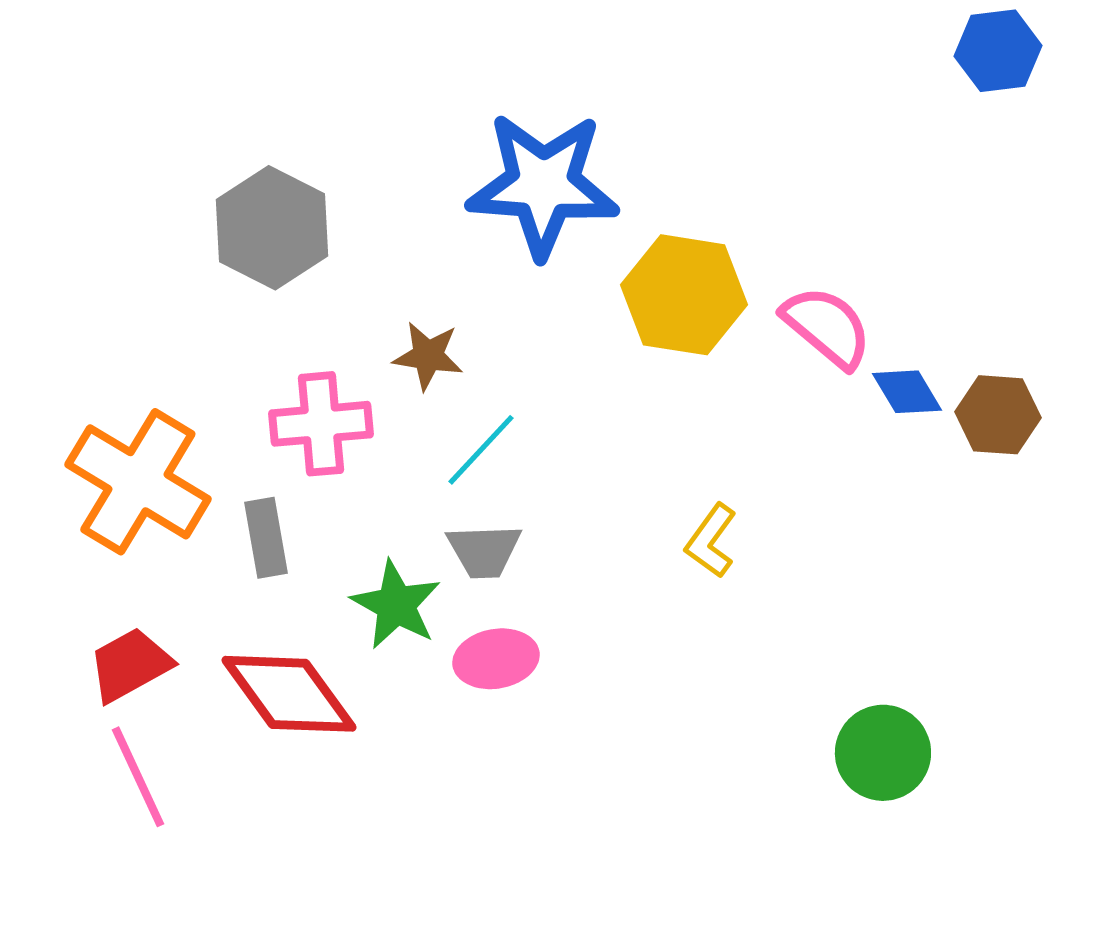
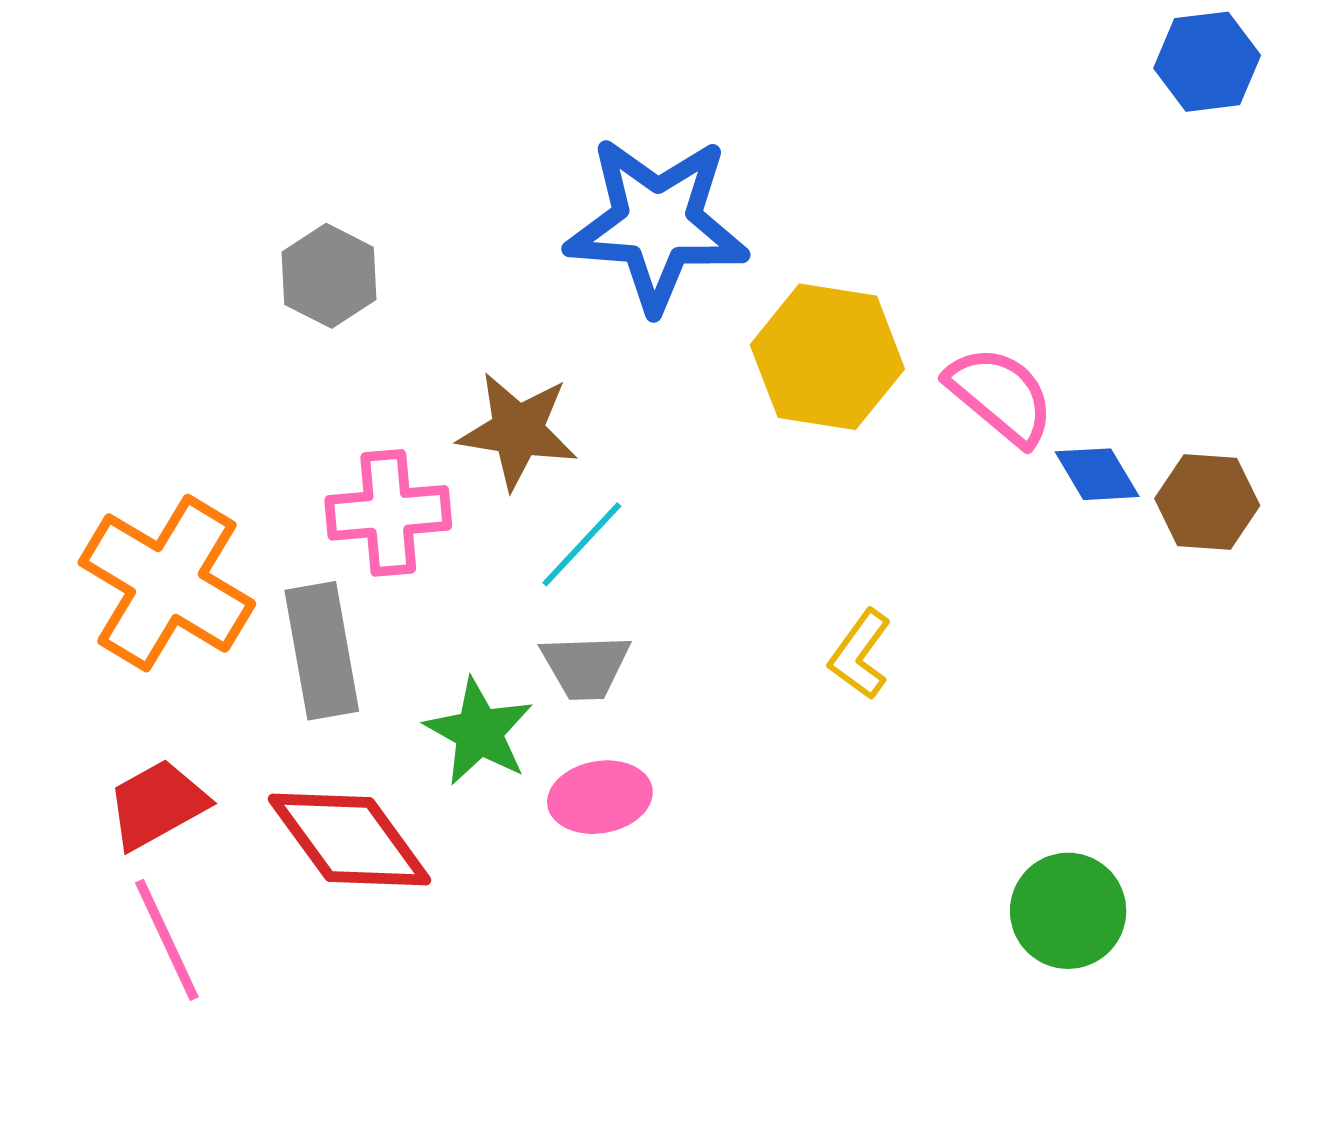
gray hexagon: (272, 228) -> (329, 276), size x0.7
brown star: (428, 356) -> (518, 431), size x1.4
gray rectangle: (266, 538) -> (322, 651), size x1.4

